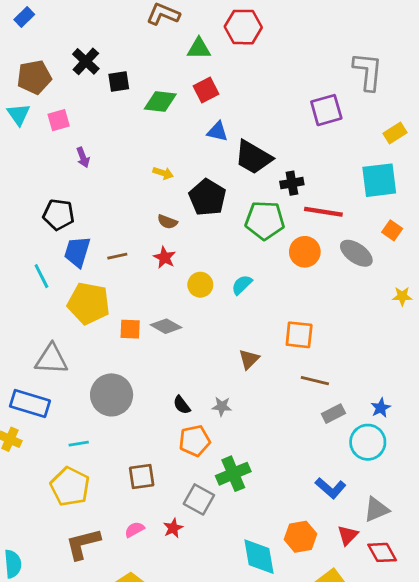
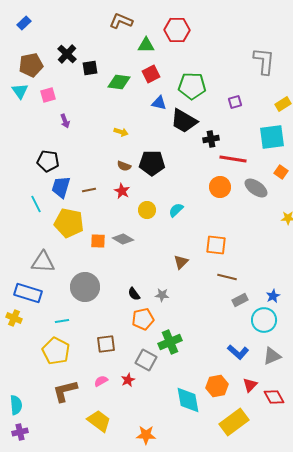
purple square: (326, 110) -> (235, 102), moved, size x0.6
black pentagon: (207, 197) -> (152, 163), moved, turned -30
green pentagon: (265, 220) -> (192, 86), moved
gray triangle: (376, 509) -> (272, 356), moved

